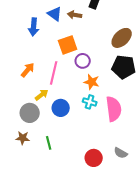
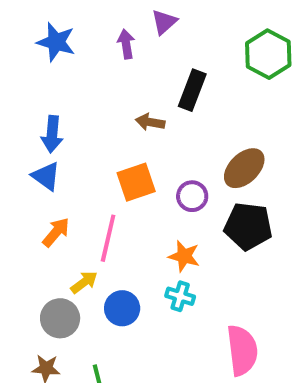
blue triangle: (55, 14) -> (46, 176), moved
blue arrow: (34, 27) -> (52, 134), moved
purple circle: (83, 61) -> (192, 196), moved
pink semicircle: (114, 109) -> (242, 350), moved

